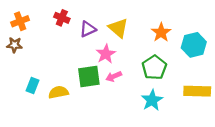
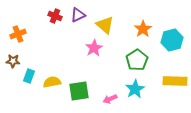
orange cross: (20, 21) -> (18, 34), moved
purple triangle: (88, 29) -> (78, 15), moved
brown star: (14, 45) -> (13, 61), moved
green square: (89, 76) -> (79, 91), moved
pink arrow: (114, 76) -> (110, 99), moved

